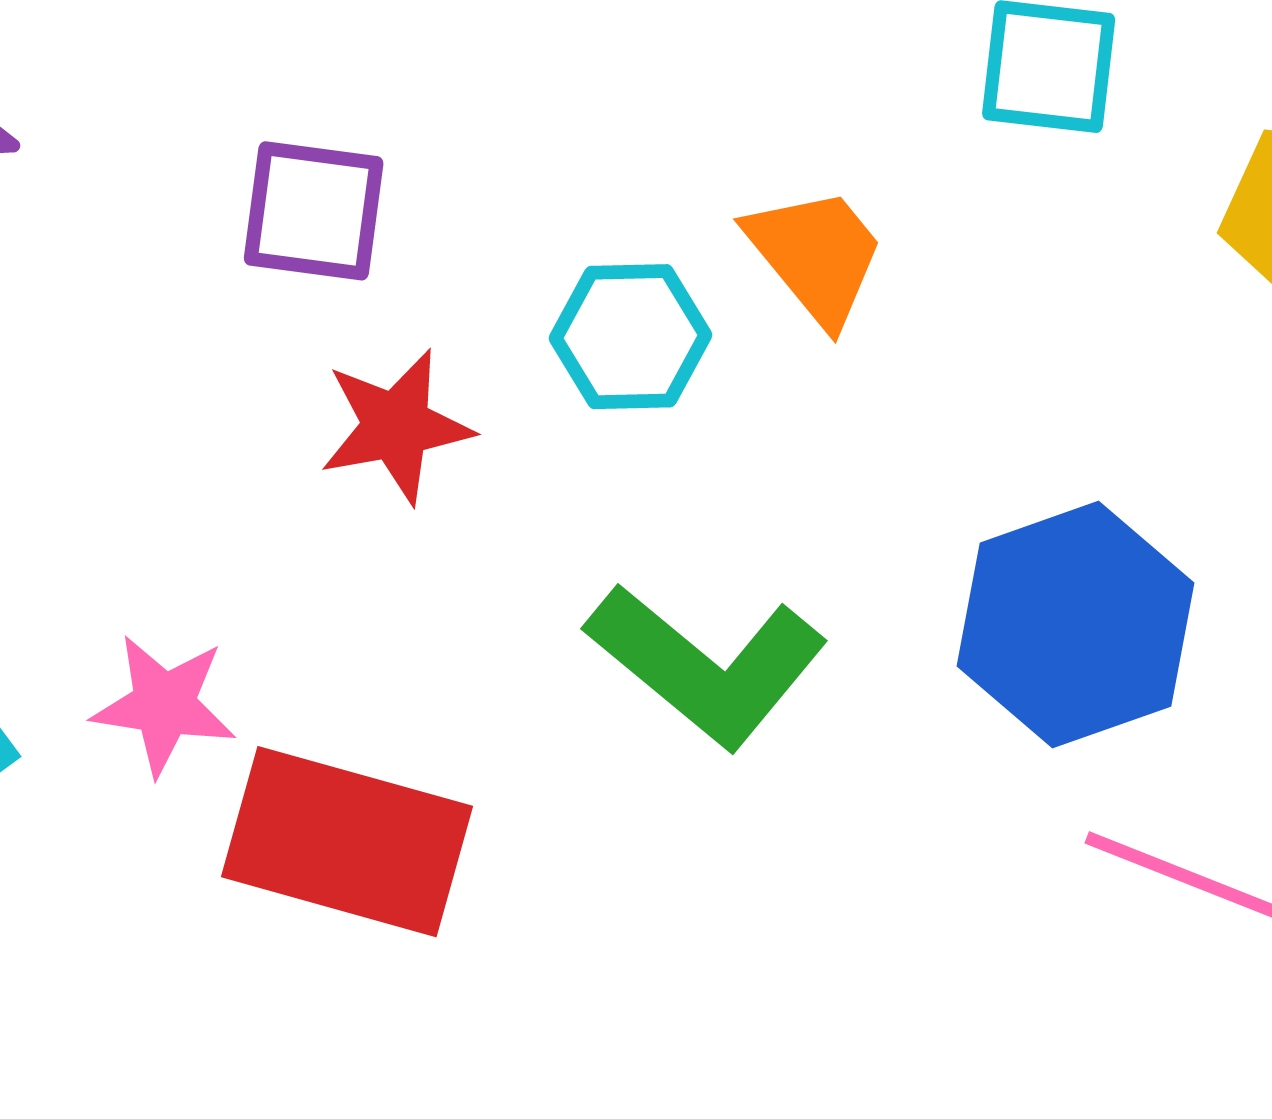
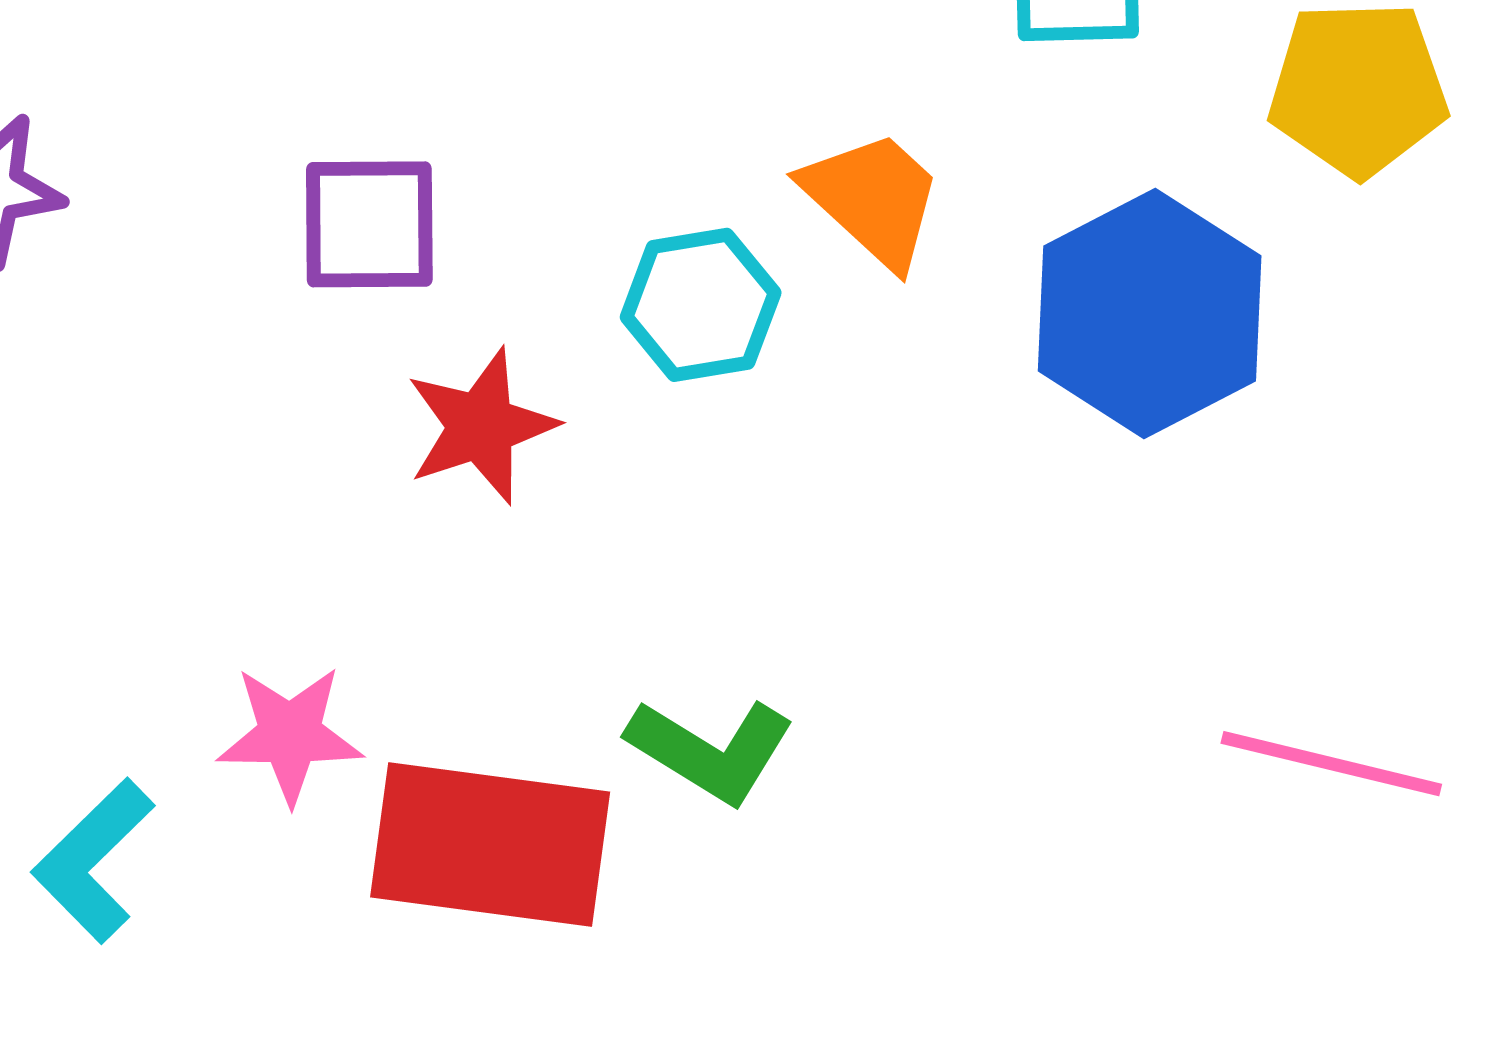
blue hexagon: (1076, 625) -> (1150, 313), moved
green L-shape: (707, 665) -> (711, 750), moved, size x0.7

